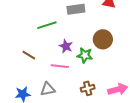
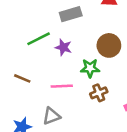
purple star: (66, 46) -> (63, 47), moved
brown cross: (88, 88) -> (99, 93), moved

